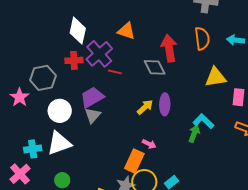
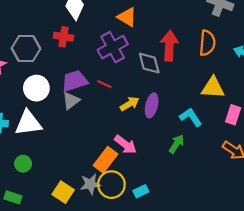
purple cross: (99, 54) -> (113, 47), moved
red line: (115, 72) -> (104, 84), moved
cyan L-shape: (203, 121) -> (191, 117), moved
pink arrow: (149, 144) -> (125, 145), size x1.5

